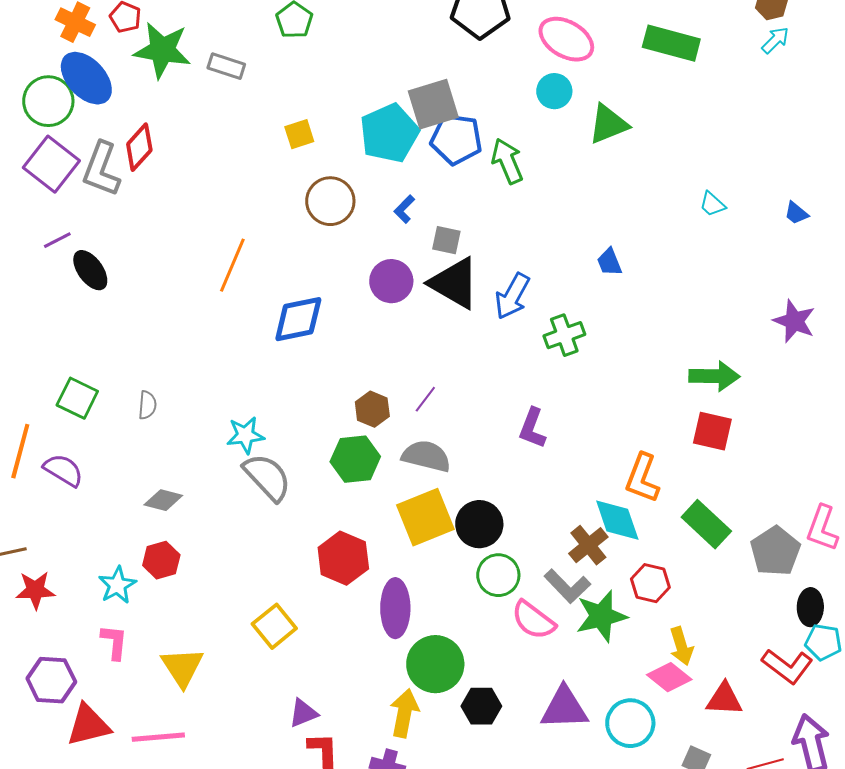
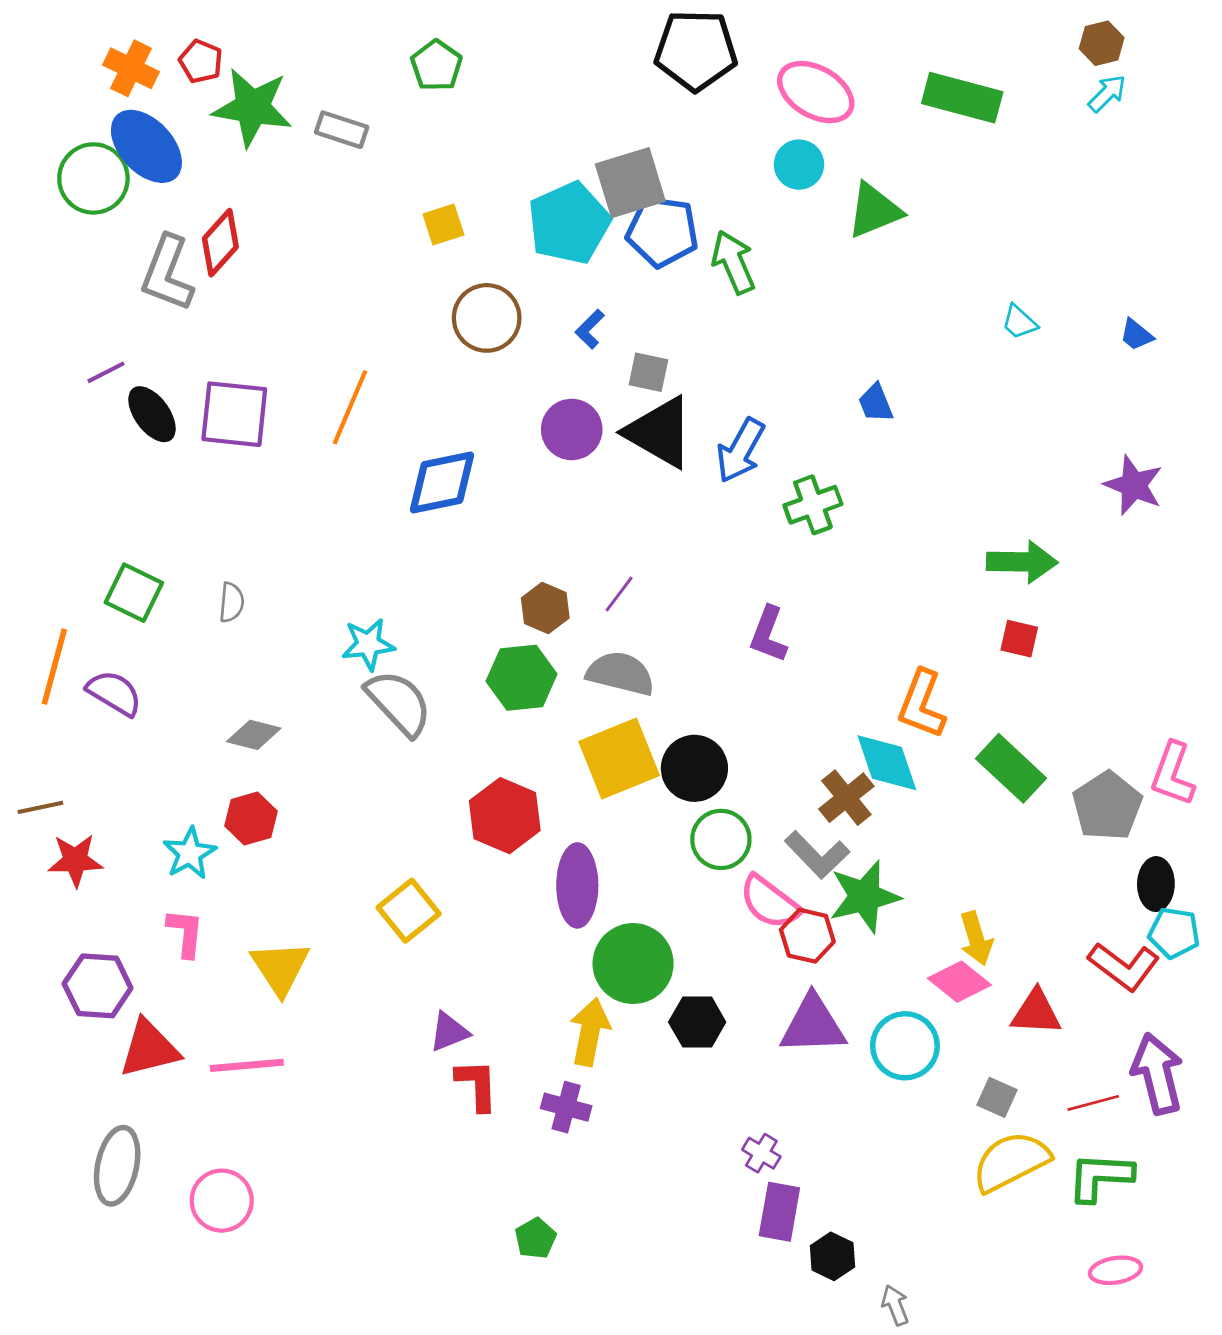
purple square: (51, 164) -> (234, 414), moved, turned -32
red square: (712, 431) -> (1019, 639), size x0.7
red hexagon: (650, 583) -> (807, 936), moved

